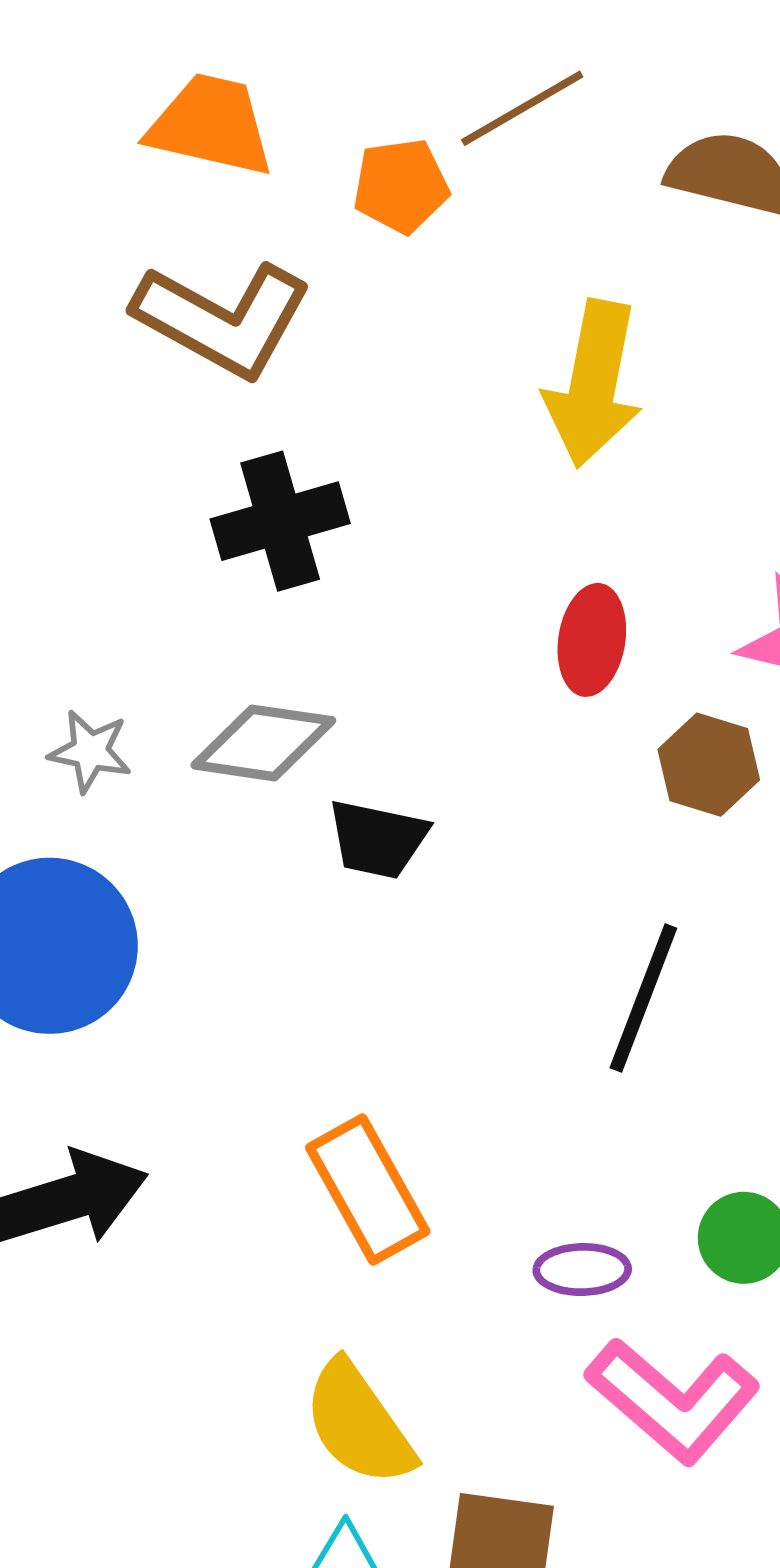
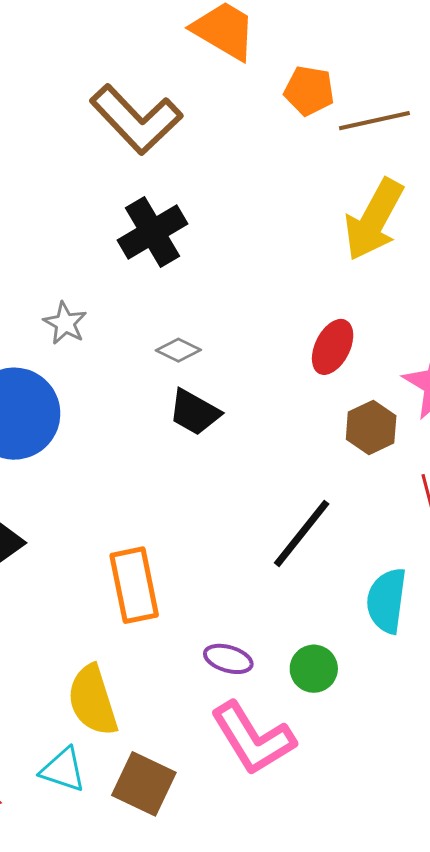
brown line: (522, 108) -> (374, 121), moved
brown L-shape: (223, 319) -> (136, 119), moved
black cross: (280, 521) -> (153, 232), moved, turned -32
gray diamond: (263, 743) -> (178, 350), moved, size x0.6

